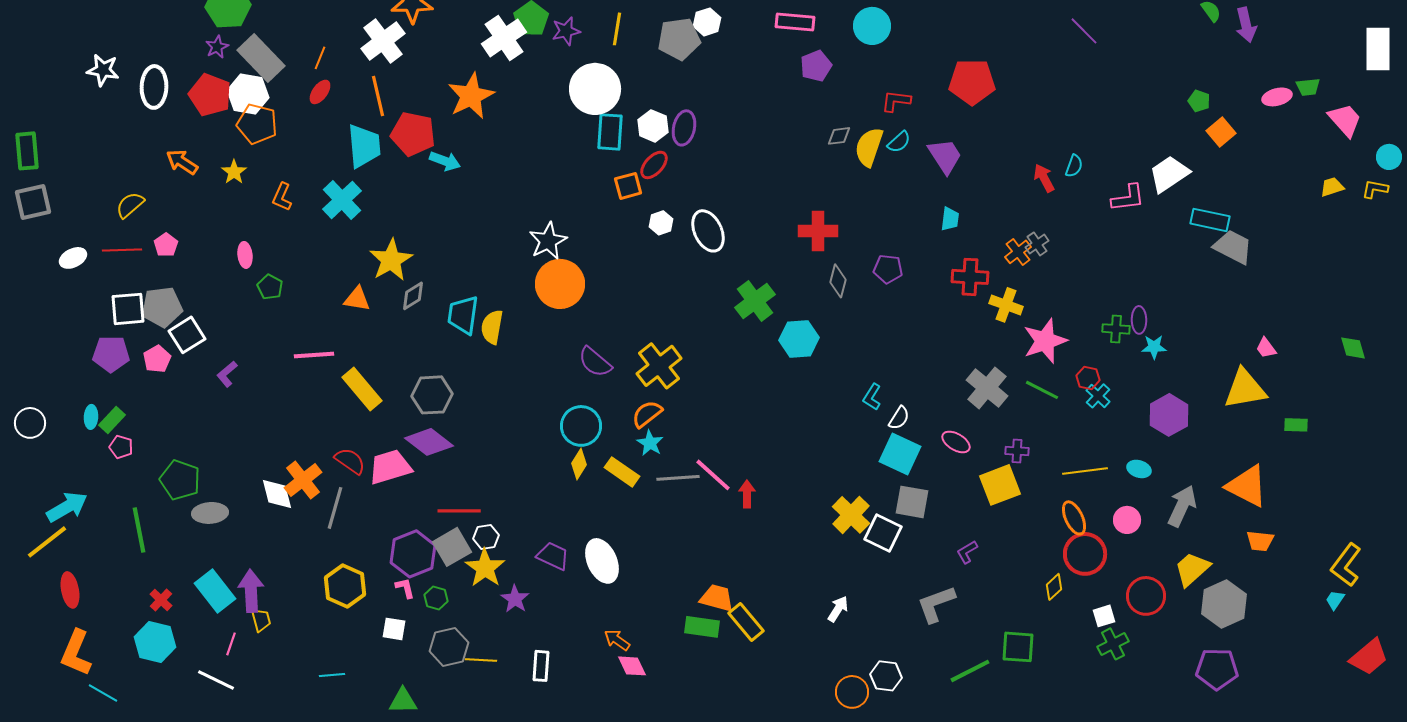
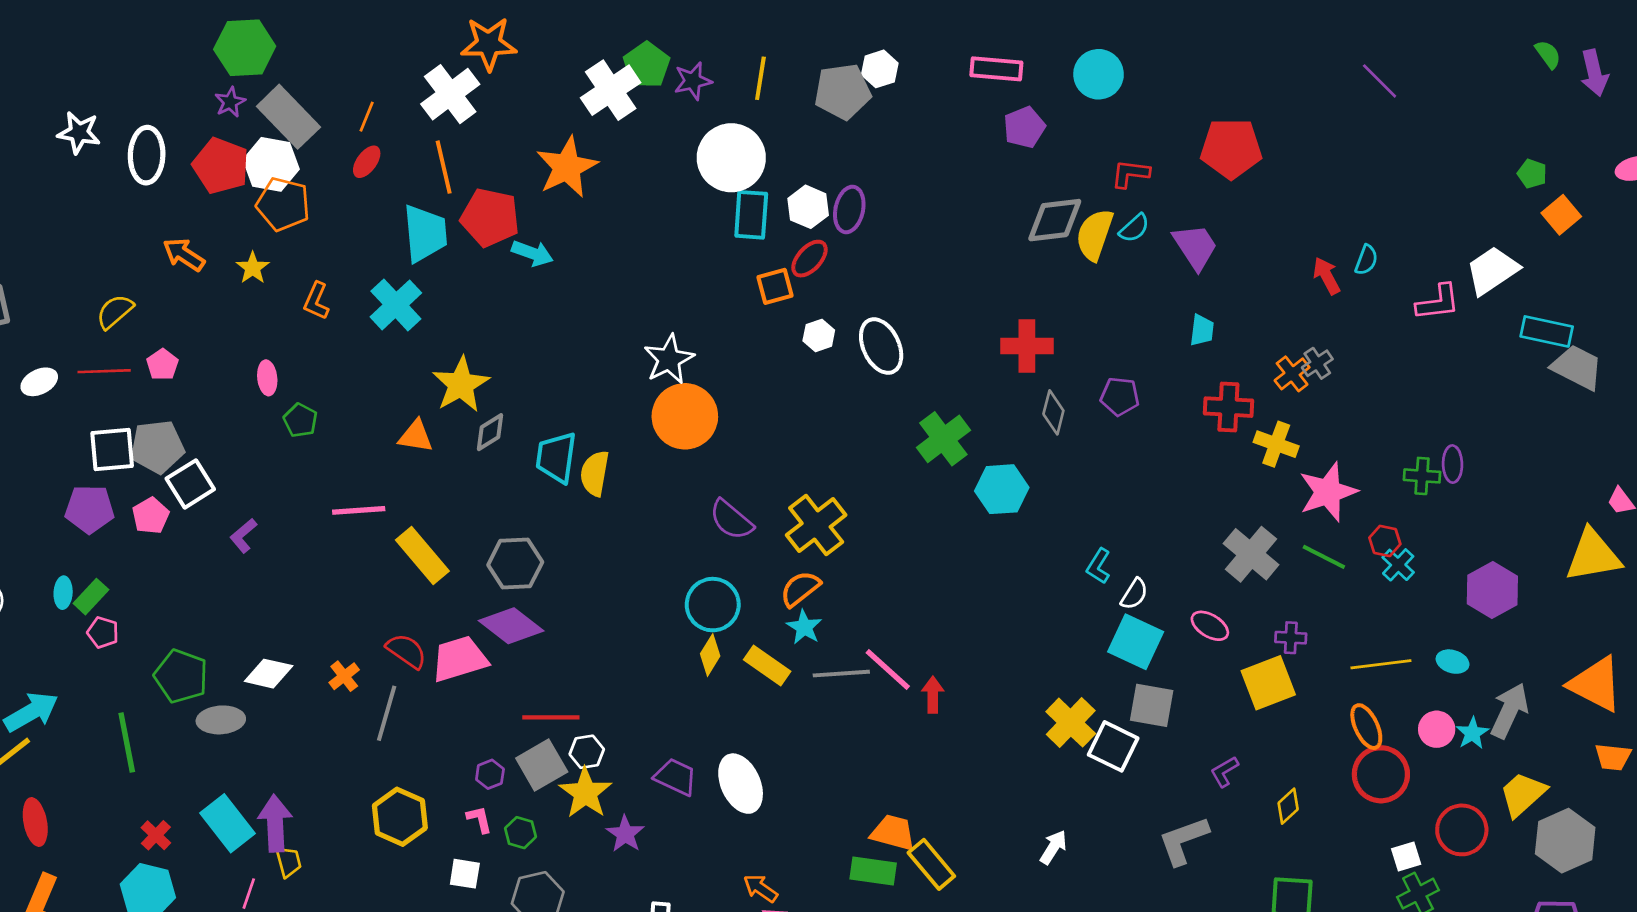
gray diamond: (839, 136) -> (1055, 220), size x1.8
cyan star: (1154, 347) -> (1472, 733), moved, turned -30
orange cross: (303, 480) -> (344, 676), size x0.6
white diamond: (277, 494) -> (269, 674), moved, turned -63
purple hexagon: (413, 554) -> (490, 774), size x0.5
yellow diamond: (1054, 587) -> (1288, 806), moved

